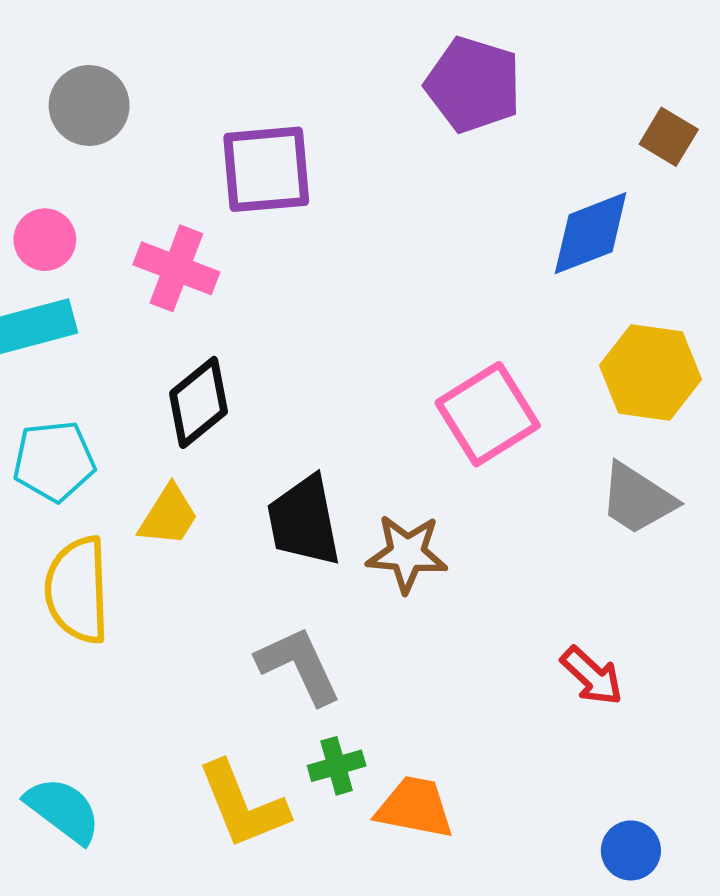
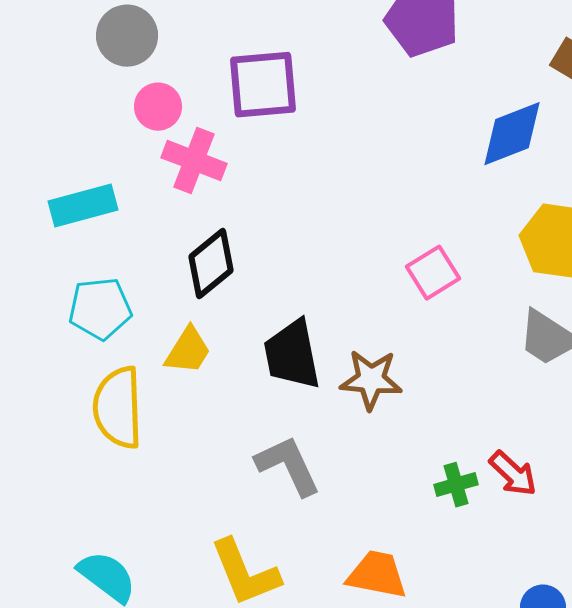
pink circle: (45, 240) -> (158, 107), moved
pink square: (488, 414) -> (433, 273), size x0.7
green cross: (337, 766) -> (456, 485), moved

